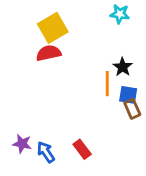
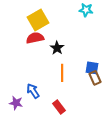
black star: (123, 67) -> (57, 48), moved
orange line: (107, 84) -> (62, 73), moved
blue arrow: (46, 152) -> (33, 91), moved

